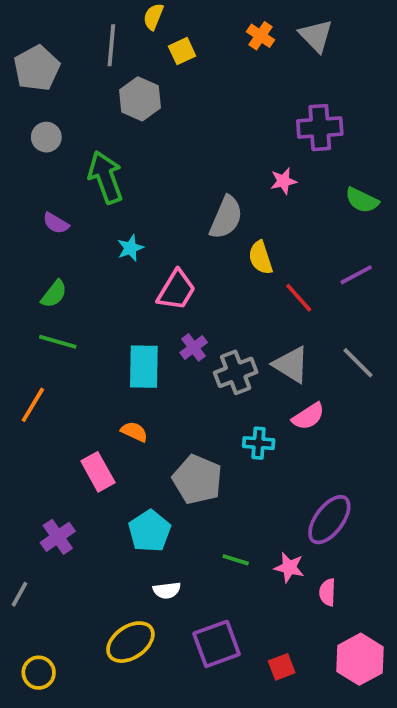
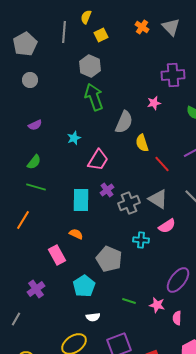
gray hexagon: (140, 99) -> (90, 66), moved
green arrow: (106, 177) -> (94, 97), moved
purple semicircle: (56, 223) -> (35, 125), turned -56

